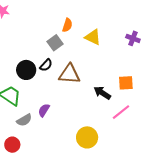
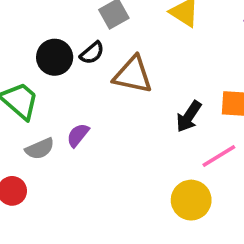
black arrow: (102, 93) -> (189, 116), turned -96
yellow circle: (87, 137) -> (191, 200), moved

